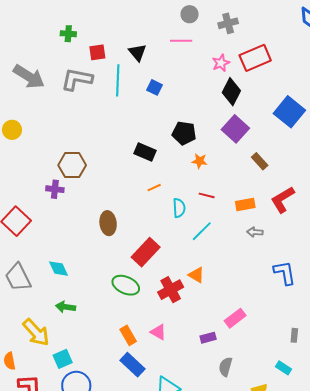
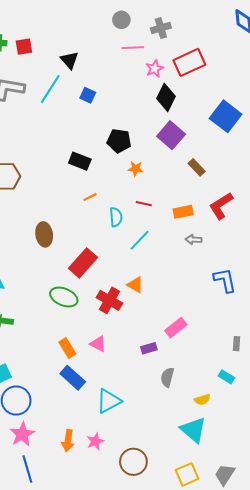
pink line: (181, 41) -> (133, 48), moved
red square: (97, 52) -> (24, 47), moved
cyan line: (118, 80) -> (50, 89), turned 32
red cross: (171, 290) -> (109, 300), turned -30

